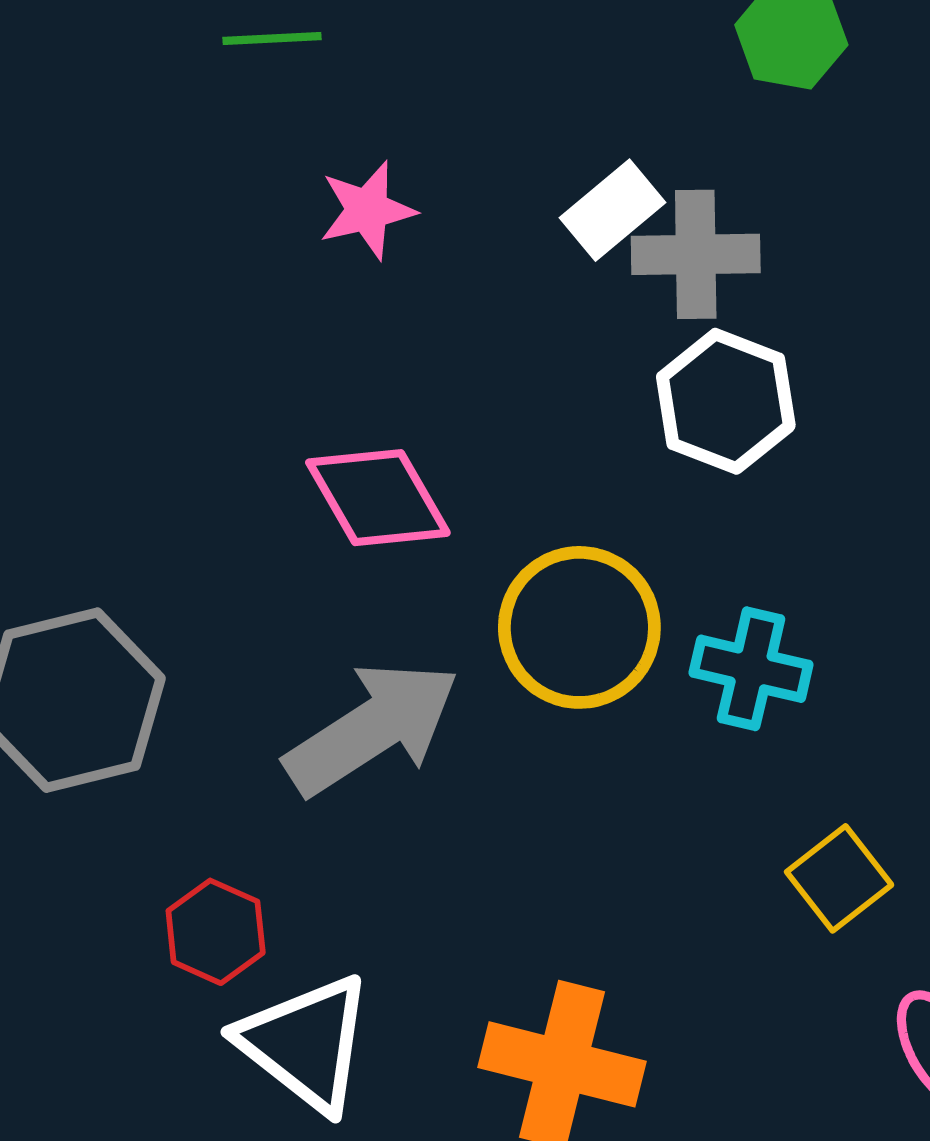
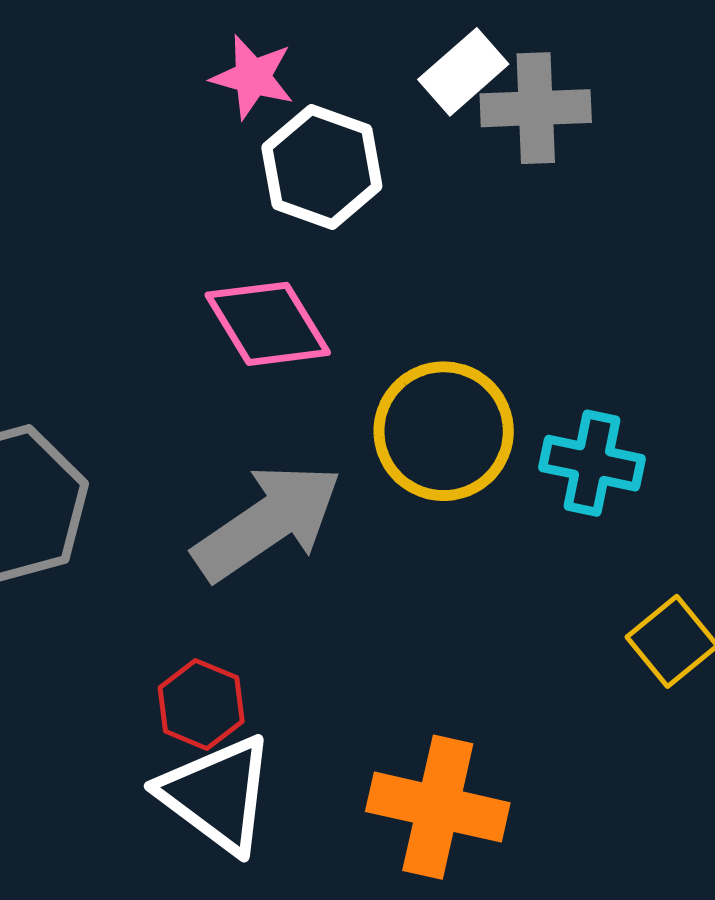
pink star: (367, 210) -> (253, 77), turned 30
white hexagon: (726, 401) -> (322, 167), moved
red hexagon: (216, 932) -> (201, 704), moved

